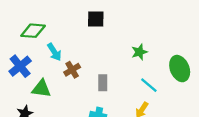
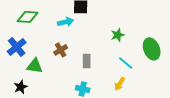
cyan arrow: (54, 52) -> (66, 22), moved, turned -70

